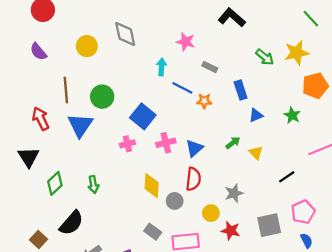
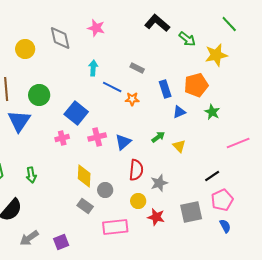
pink star: (186, 42) -> (96, 28), moved
green arrow: (265, 57) -> (187, 39), moved
orange pentagon: (315, 86) -> (196, 85), moved
black line: (287, 177) -> (212, 176), moved
red semicircle: (193, 179) -> (136, 170), moved
gray rectangle: (153, 232) -> (85, 206), moved

